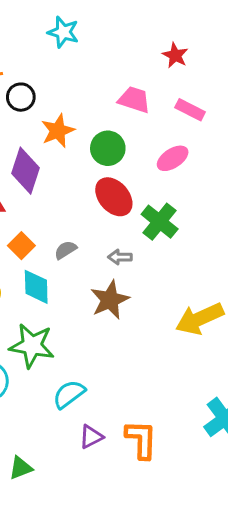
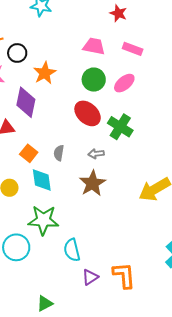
green circle: (108, 148) -> (94, 80), moved
gray semicircle: (65, 250) -> (59, 153), turned -42
cyan semicircle: (69, 394) -> (72, 250), turned -60

